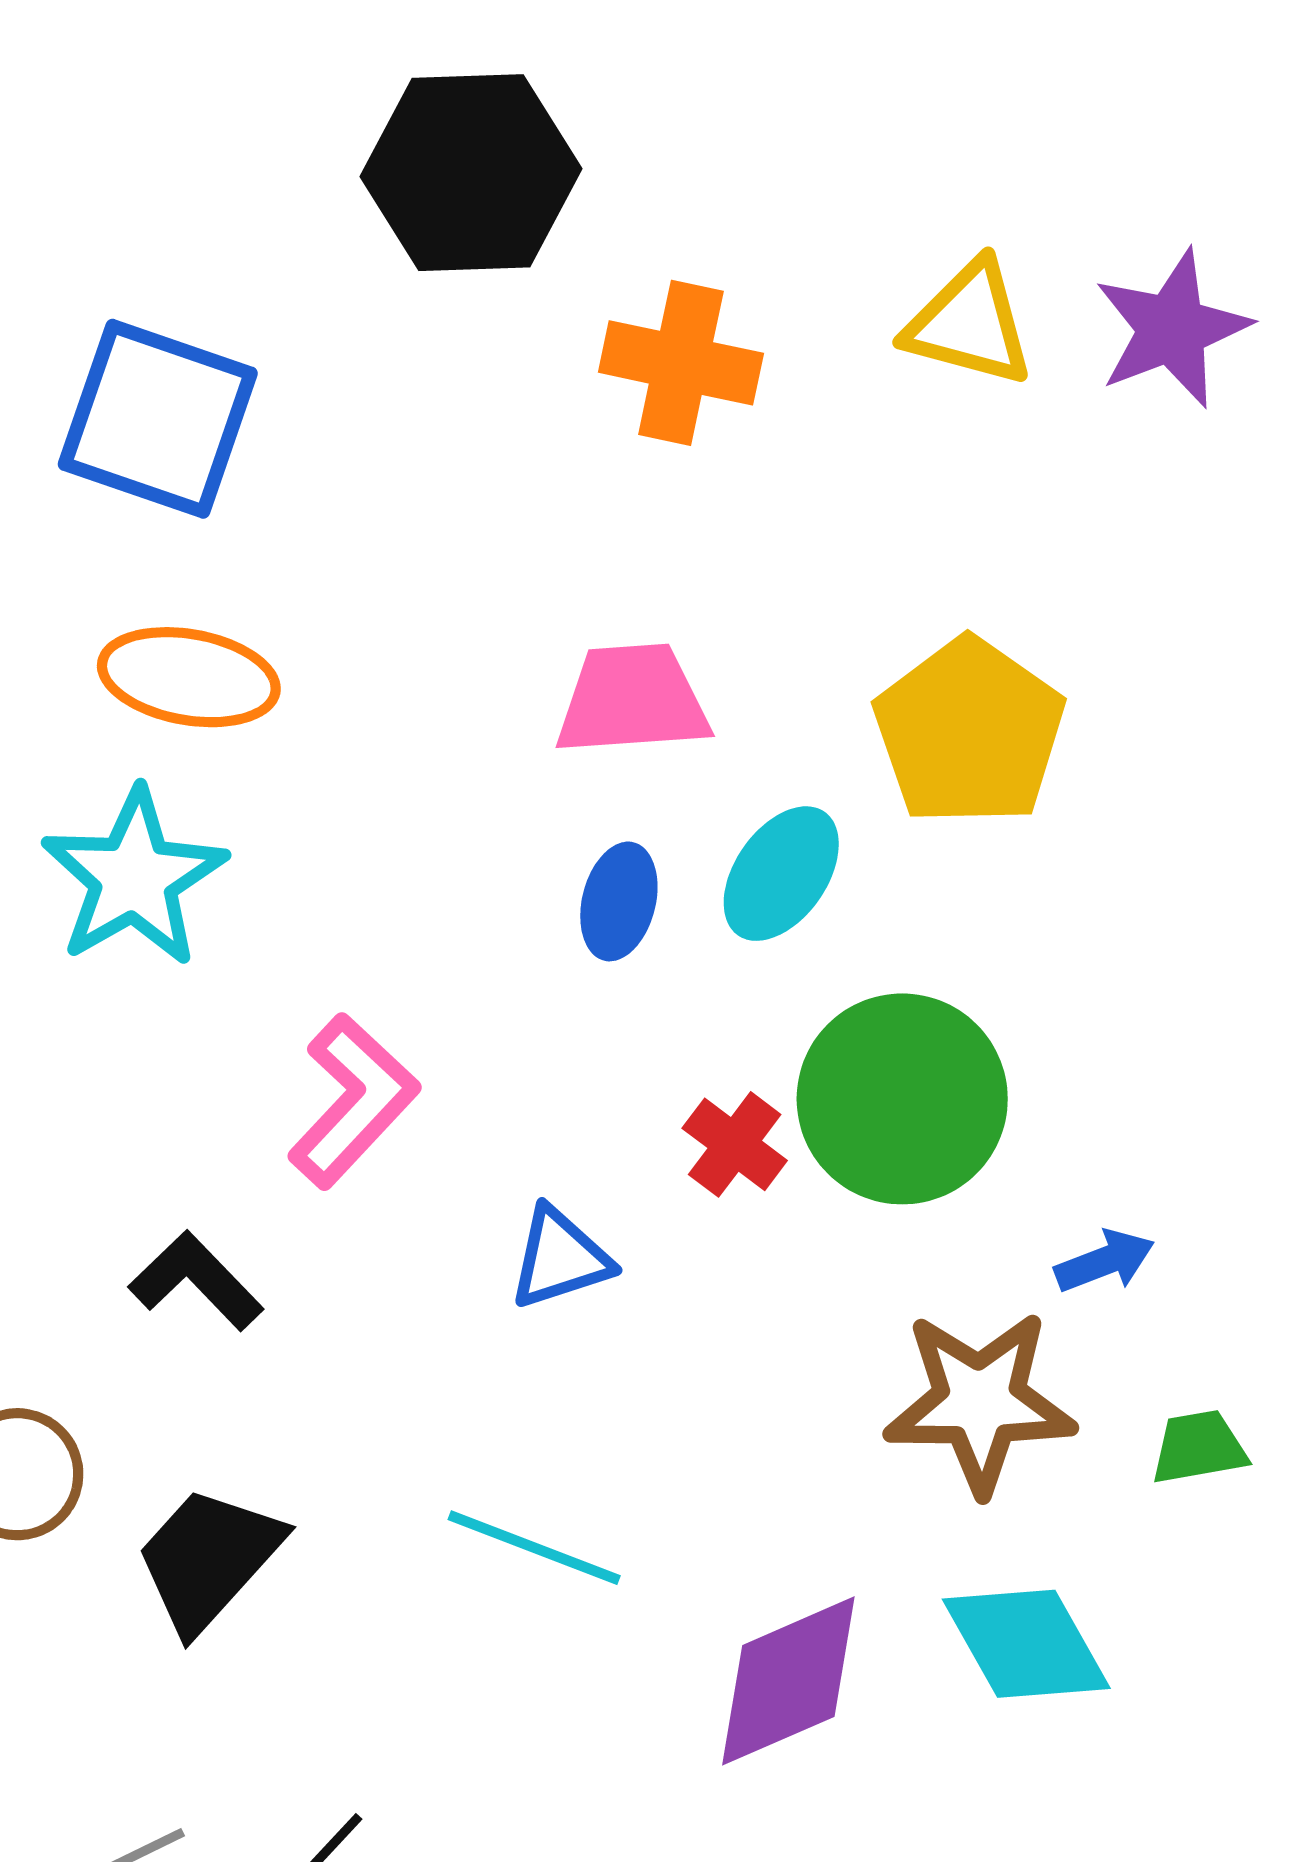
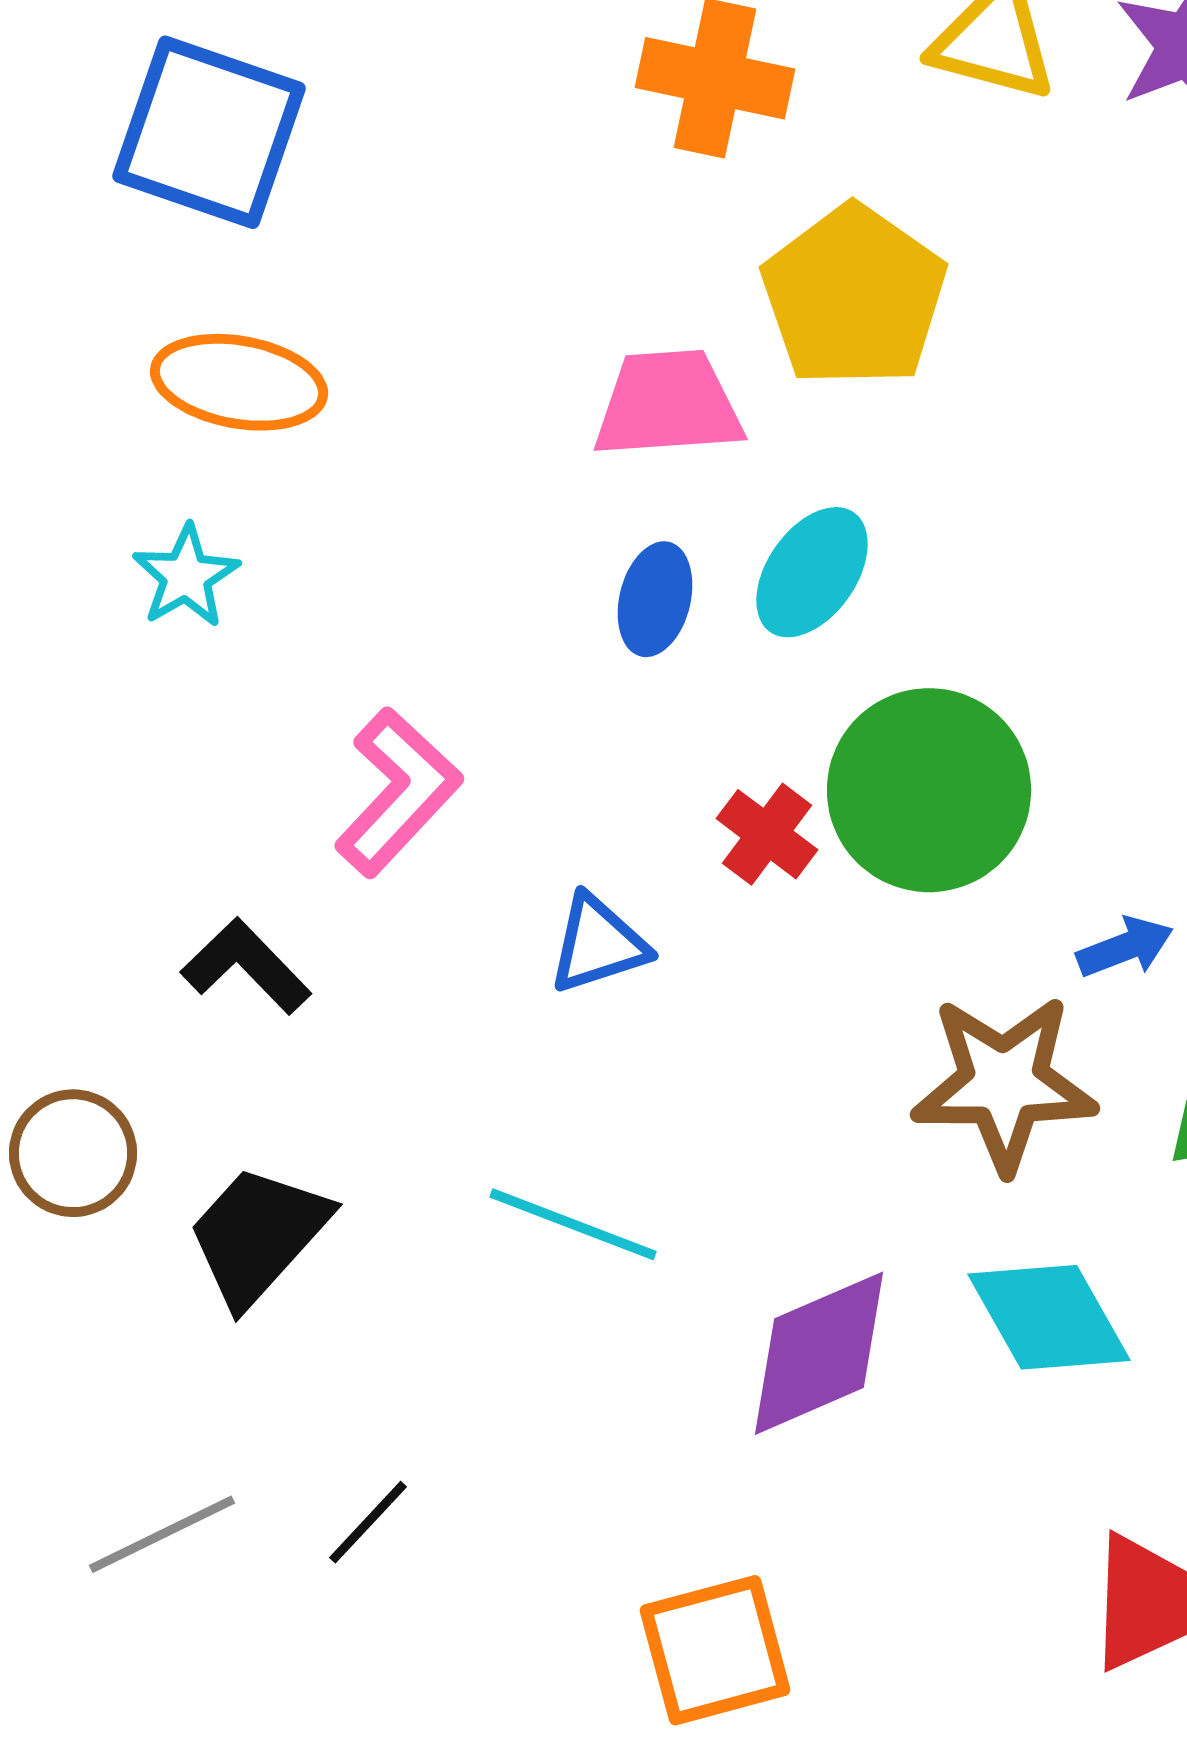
yellow pentagon: (969, 732) -> (854, 296), moved
cyan star: (134, 878) -> (186, 576), size x0.6

